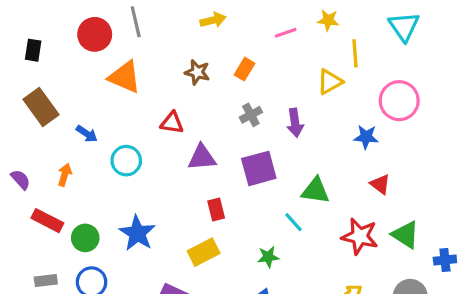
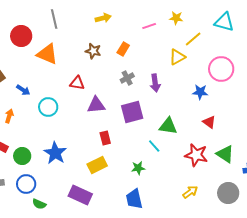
cyan triangle: (404, 26) -> (224, 22), turned -40
red circle: (95, 34) -> (21, 36), moved
yellow line: (355, 53) -> (193, 39), turned 54

